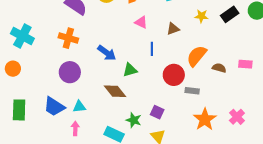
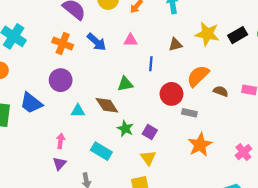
yellow star: (201, 16) -> (207, 34), size x1.6
pink triangle: (141, 22) -> (130, 40), moved, turned -32
blue arrow: (107, 53) -> (96, 42), moved
blue trapezoid: (54, 107) -> (31, 103), moved
cyan triangle: (79, 107) -> (78, 111), moved
pink cross: (237, 117) -> (243, 152), moved
green star: (134, 120) -> (125, 129), moved

